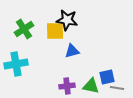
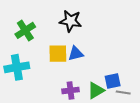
yellow square: (55, 31) -> (58, 54), moved
green triangle: (91, 86) -> (96, 90), turned -42

